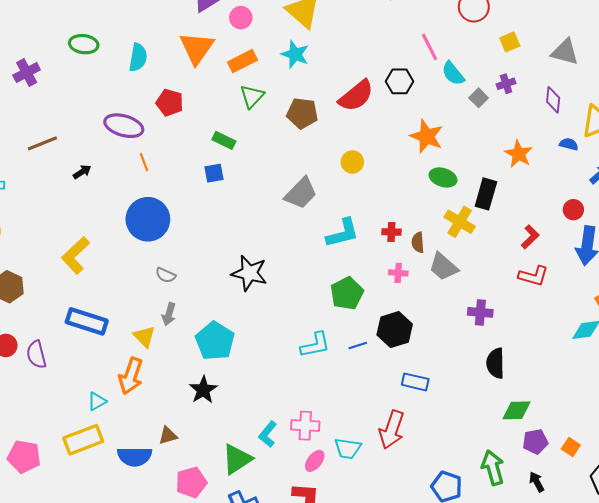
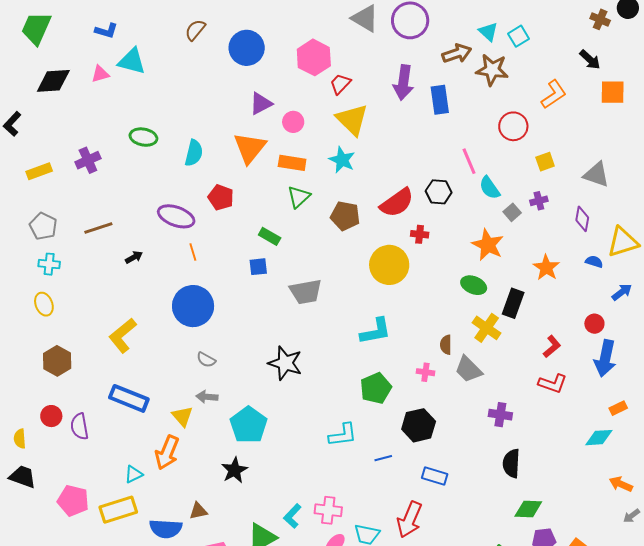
orange rectangle: (243, 61) -> (292, 163), turned 32
orange star: (427, 136) -> (488, 245), moved
yellow circle: (352, 162) -> (389, 265), size x1.8
gray trapezoid: (301, 193) -> (306, 292), moved, turned 32
red cross: (391, 232) -> (420, 234), moved
gray arrow: (169, 314) -> (207, 397), turned 75
blue line: (358, 345) -> (383, 458), moved
pink pentagon: (24, 457) -> (73, 501), moved

